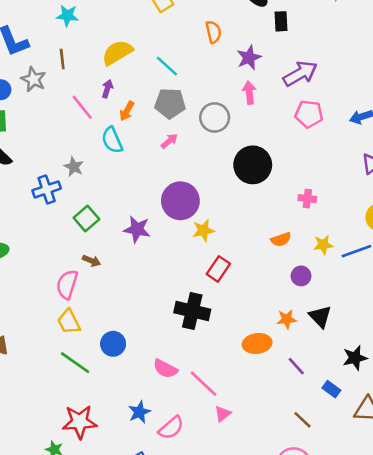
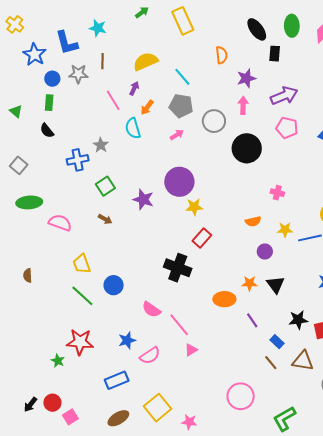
cyan star: (67, 16) -> (98, 28), moved
gray star: (33, 79) -> (78, 74), turned -30
black circle: (253, 165) -> (247, 148), moved
pink semicircle: (67, 284) -> (60, 223), moved, turned 85
brown line: (303, 420) -> (271, 363), moved

